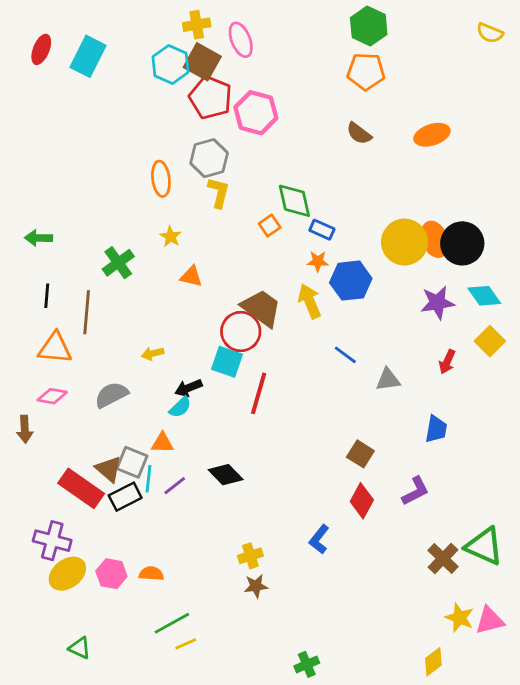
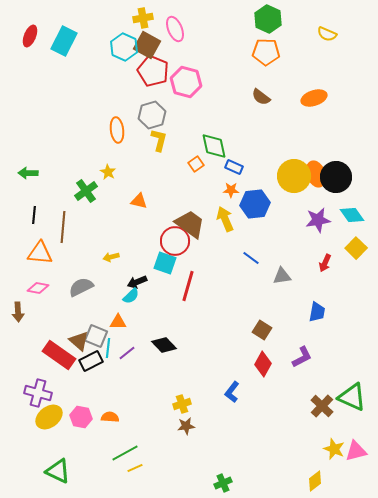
yellow semicircle: (490, 33) -> (327, 34), moved
yellow star: (171, 237) -> (108, 172), moved
green triangle: (80, 648) -> (58, 471), size x1.5

